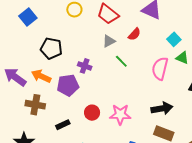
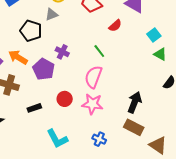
gray triangle: (109, 41) -> (52, 14), moved
pink semicircle: (160, 68) -> (93, 77), moved
purple pentagon: (68, 85) -> (44, 69), turned 30
black arrow: (162, 108) -> (135, 102), turned -65

